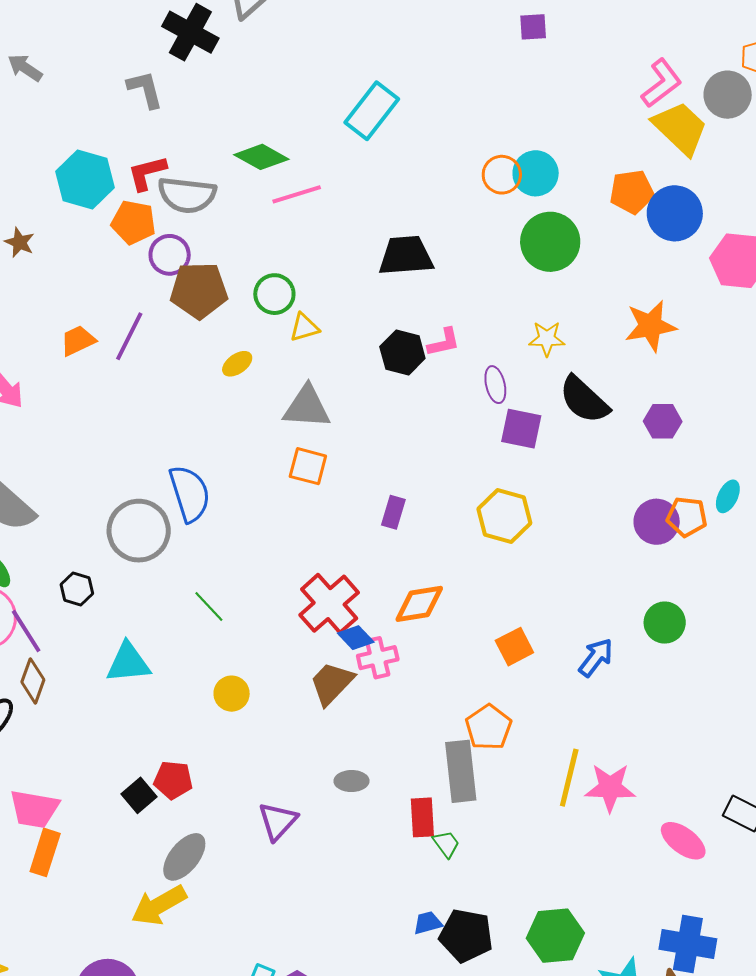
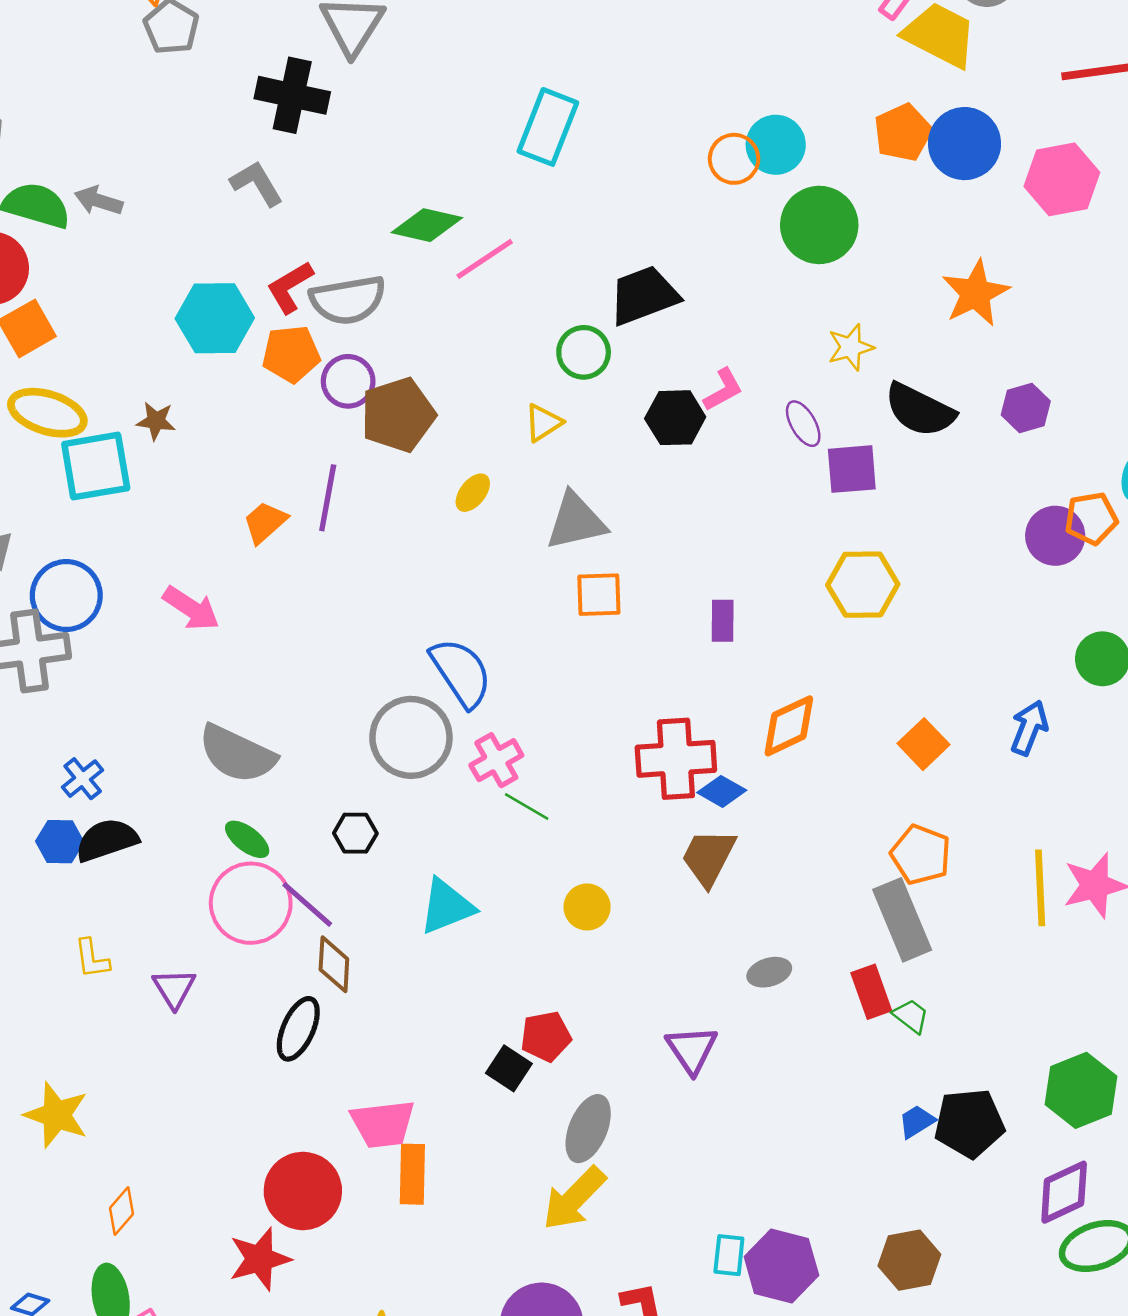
green circle: (274, 294) -> (584, 352), moved
red cross: (329, 604) -> (676, 759), turned -36
pink cross: (378, 658) -> (496, 760), moved

